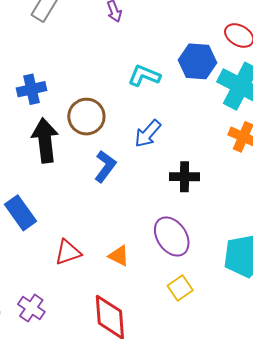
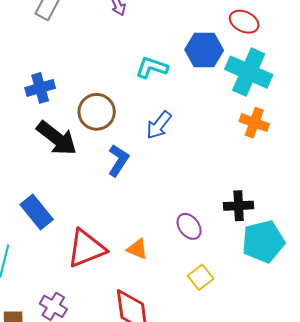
black arrow: (45, 140) -> (57, 138), turned 138
black cross: (185, 177) -> (239, 206), moved
purple ellipse: (172, 236) -> (189, 226), size x0.7
red triangle: (68, 252) -> (86, 248), size x1.5

